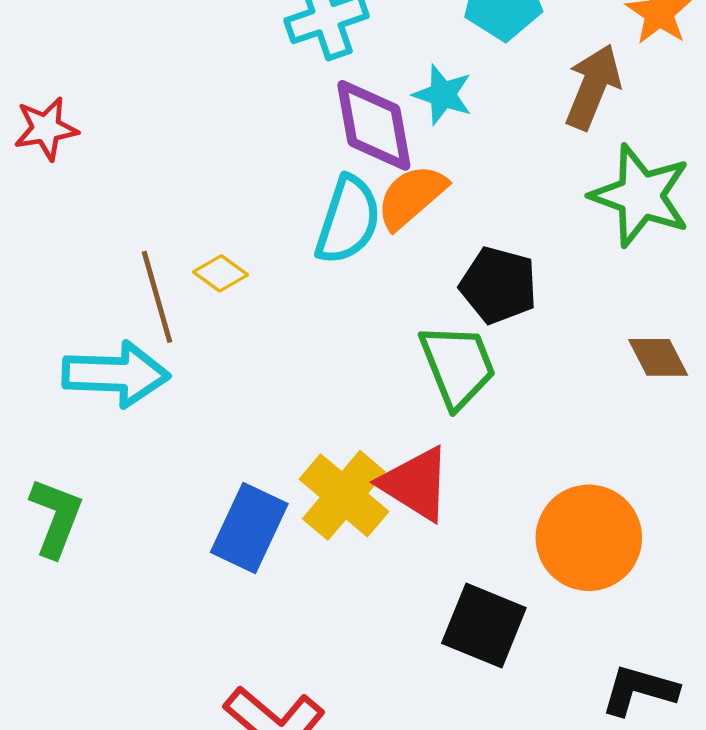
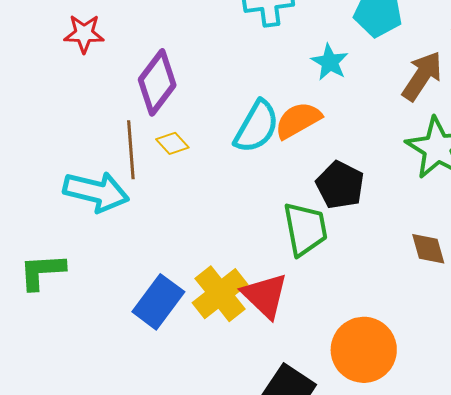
purple diamond: (374, 125) -> (157, 82), moved, turned 36
green L-shape: (56, 517) -> (42, 271), turned -126

